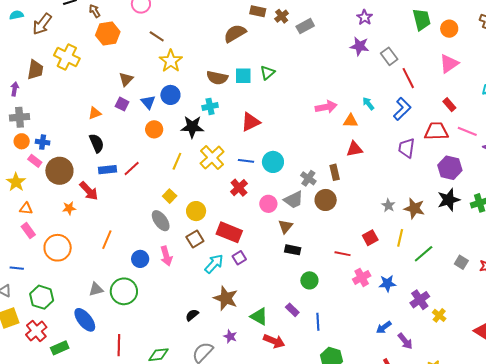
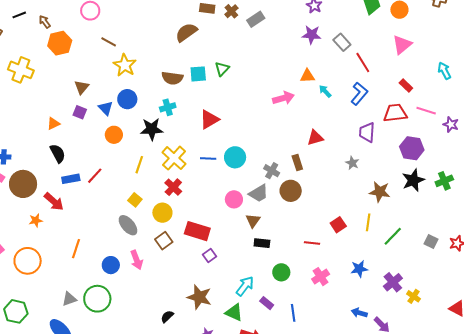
orange triangle: (351, 121) -> (307, 76), moved
red cross: (239, 188) -> (173, 187), moved
gray star: (388, 205) -> (352, 163), moved
cyan arrow: (214, 264) -> (245, 286), moved
pink cross: (362, 277) -> (321, 277), moved
blue arrow: (384, 327) -> (359, 313), turned 56

